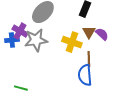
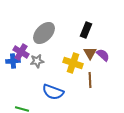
gray star: (36, 40) -> (37, 61), size x0.6
blue semicircle: (85, 75) -> (53, 92), moved, turned -65

